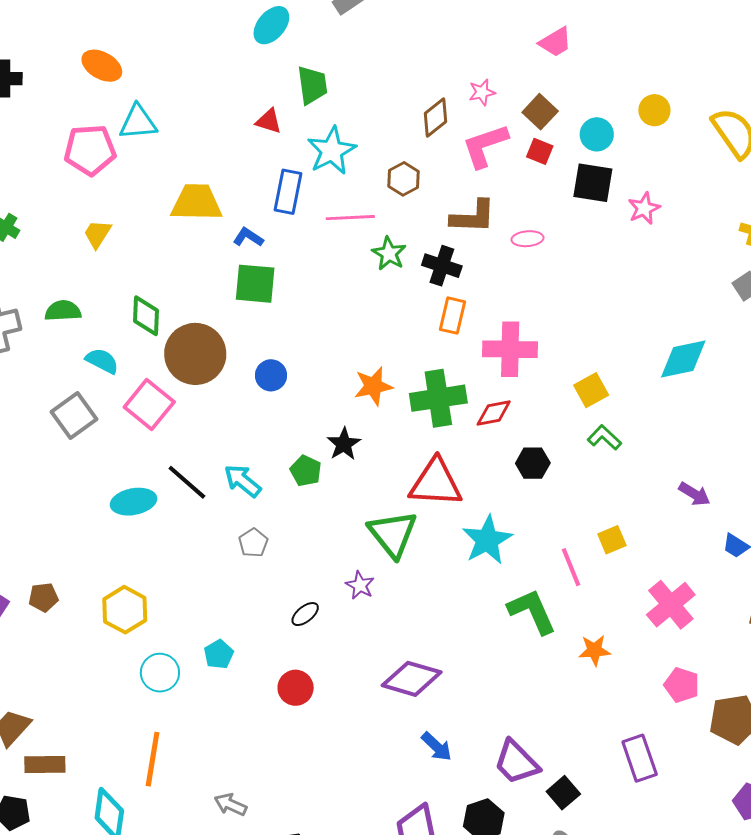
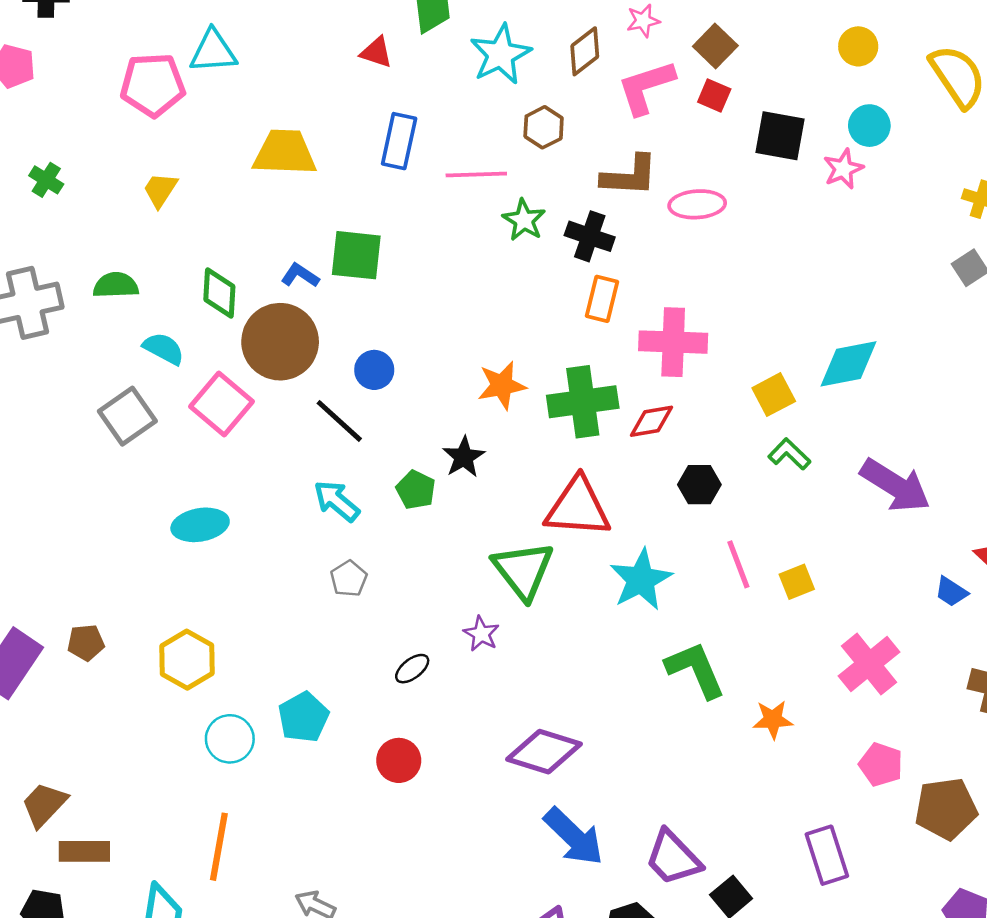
cyan circle: (597, 134) -> (869, 126), moved
cyan star: (332, 151) -> (501, 54), moved
blue L-shape: (248, 237) -> (300, 275), moved
pink ellipse: (527, 239) -> (697, 204), size x1.4
cyan diamond: (683, 359) -> (849, 364), moved
black line: (187, 482) -> (339, 421), moved
purple arrow: (694, 494) -> (895, 485), moved, size x1.8
pink line: (571, 567) -> (738, 564), moved
cyan pentagon: (219, 654) -> (303, 717), size x1.4
blue arrow: (437, 747) -> (574, 837), size x1.6

